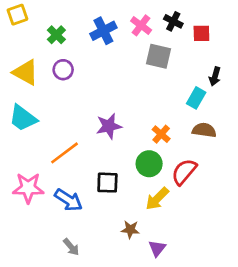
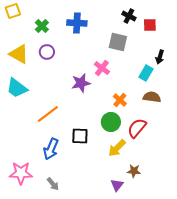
pink cross: (141, 25) -> (102, 68), moved
blue cross: (103, 31) -> (77, 23), turned 30
purple star: (109, 126) -> (81, 83), moved
pink star: (28, 188) -> (21, 173), moved
blue arrow: (68, 200) -> (51, 149), turned 80
brown star: (130, 230) -> (134, 171), moved

